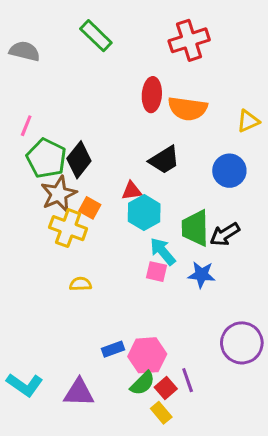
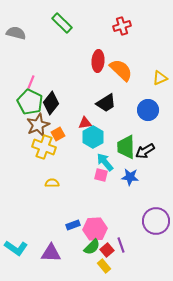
red cross: (189, 40) -> (122, 26), size x0.7
orange semicircle: (188, 109) -> (121, 70), turned -145
pink line: (26, 126) -> (31, 82), moved
orange square: (90, 208) -> (58, 134), turned 32

